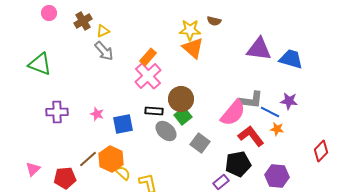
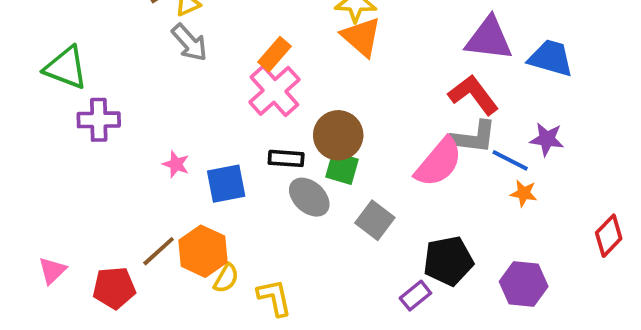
purple cross: (57, 112) -> (99, 120), moved
green square: (183, 116) -> (342, 168), turned -36
red L-shape: (251, 136) -> (473, 95), moved
yellow semicircle: (123, 173) -> (226, 278), turned 77

